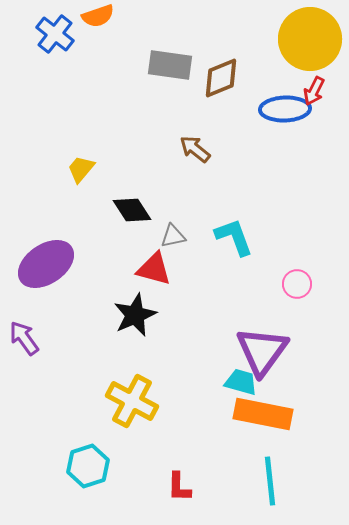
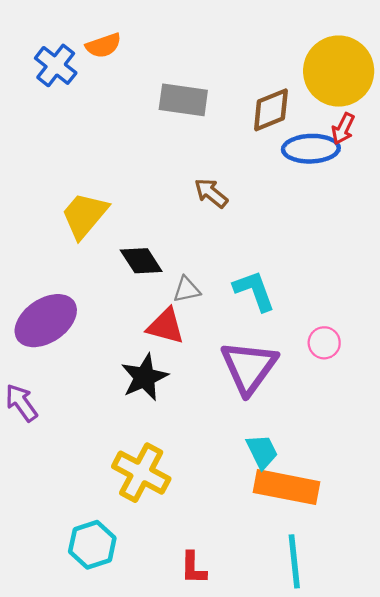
brown diamond: (221, 78) -> (271, 110), moved
yellow trapezoid: (81, 169) -> (85, 215), size x1.6
purple triangle: (262, 351) -> (249, 367), moved
cyan trapezoid: (241, 382) -> (262, 452), turned 48

